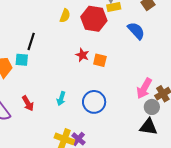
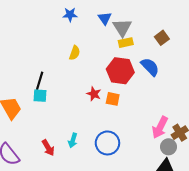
red hexagon: (94, 19) -> (120, 71), moved
cyan square: (22, 60) -> (40, 96), moved
red arrow: (28, 103) -> (48, 148), moved

